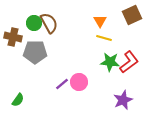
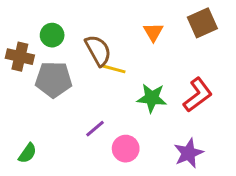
brown semicircle: (49, 23) -> (98, 50), moved
yellow line: (104, 38) -> (113, 69), moved
green star: (110, 62) -> (152, 98), moved
pink circle: (79, 82) -> (126, 149), moved

